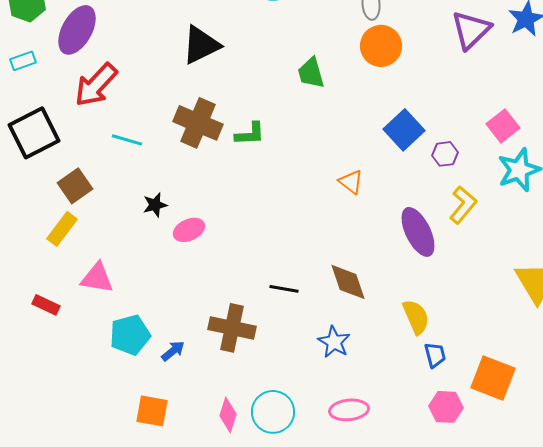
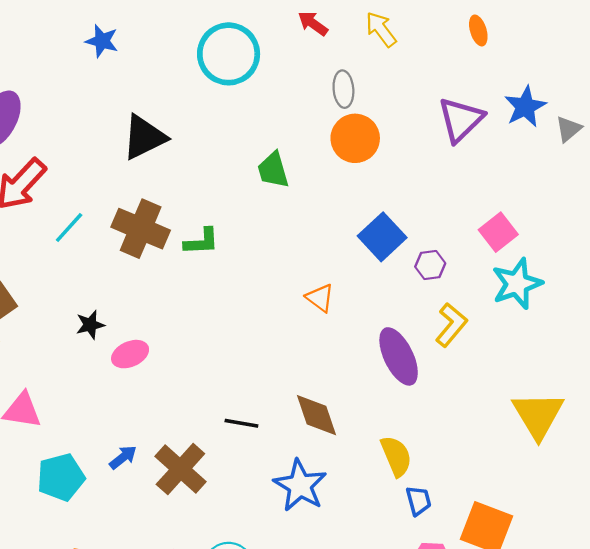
cyan line: (127, 140) -> (69, 227), moved, turned -64
brown cross: (232, 328) -> (180, 469), turned 30
blue star: (334, 342) -> (300, 485), size x1.4
blue arrow: (173, 351) -> (123, 457), moved

